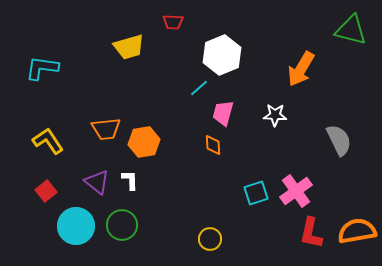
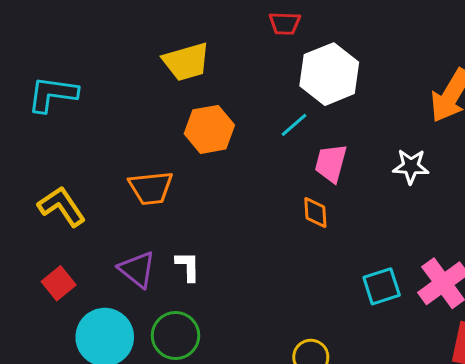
red trapezoid: (173, 22) -> (285, 23), moved
orange hexagon: (144, 142) -> (209, 129), moved

